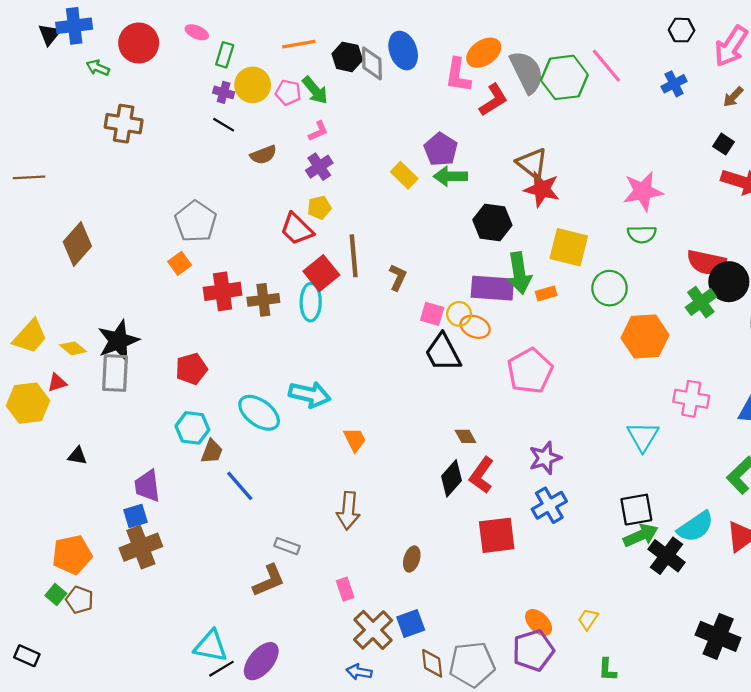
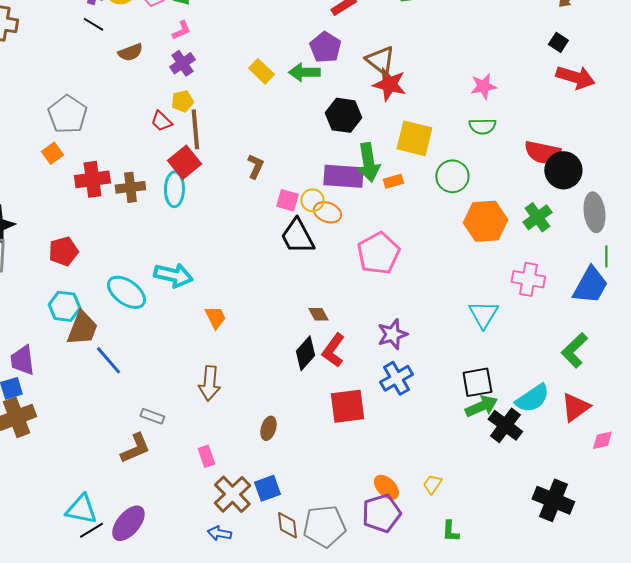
purple pentagon: (441, 149) -> (325, 47), moved
pink star: (643, 191) -> (483, 86), size x0.7
red trapezoid: (297, 229) -> (161, 121), size x0.7
brown line: (354, 256) -> (195, 129), moved
green cross: (701, 302) -> (537, 217), moved
brown trapezoid: (212, 452) -> (82, 328), size x1.5

